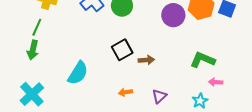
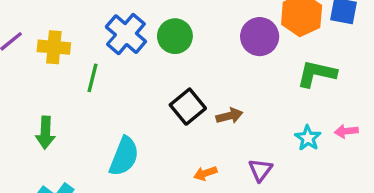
green line: (37, 27) -> (92, 78), moved
green L-shape: (203, 60) -> (317, 74), moved
cyan star: (200, 101) -> (308, 138), moved

